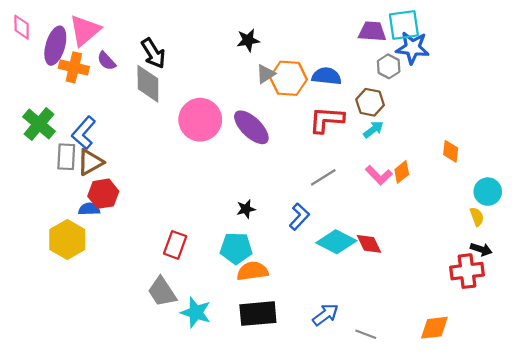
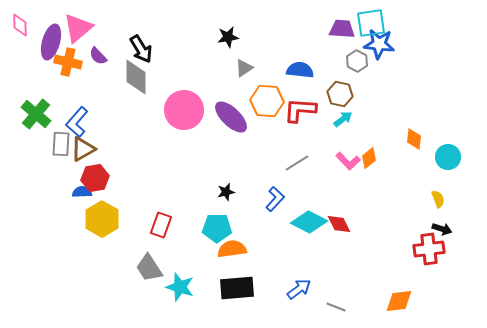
orange hexagon: (288, 78) -> (267, 101), moved
cyan circle: (488, 192) -> (448, 157), moved
yellow hexagon: (67, 239) -> (102, 219), moved

